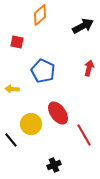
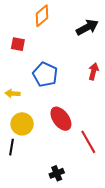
yellow circle: (31, 124) -> (22, 124), moved
black line: (11, 140) -> (12, 147), turned 49

